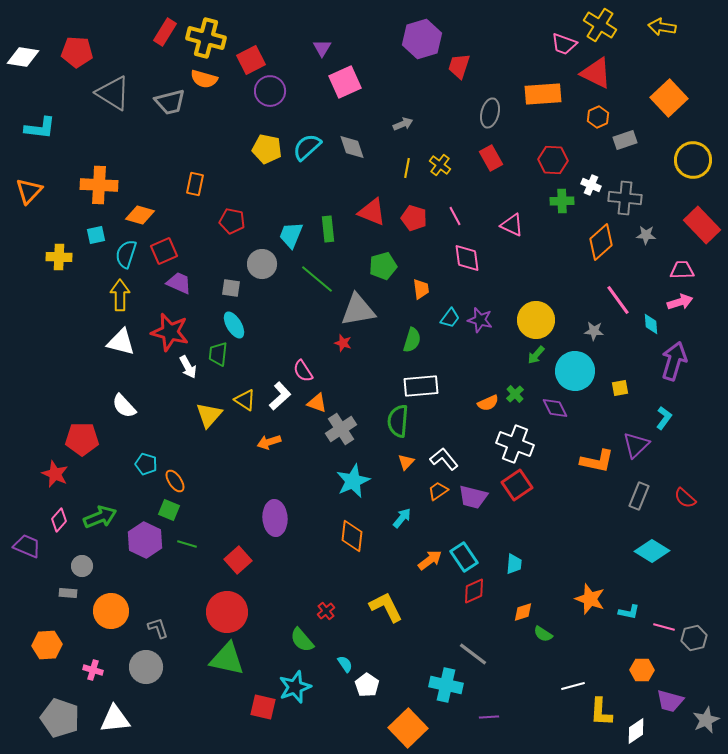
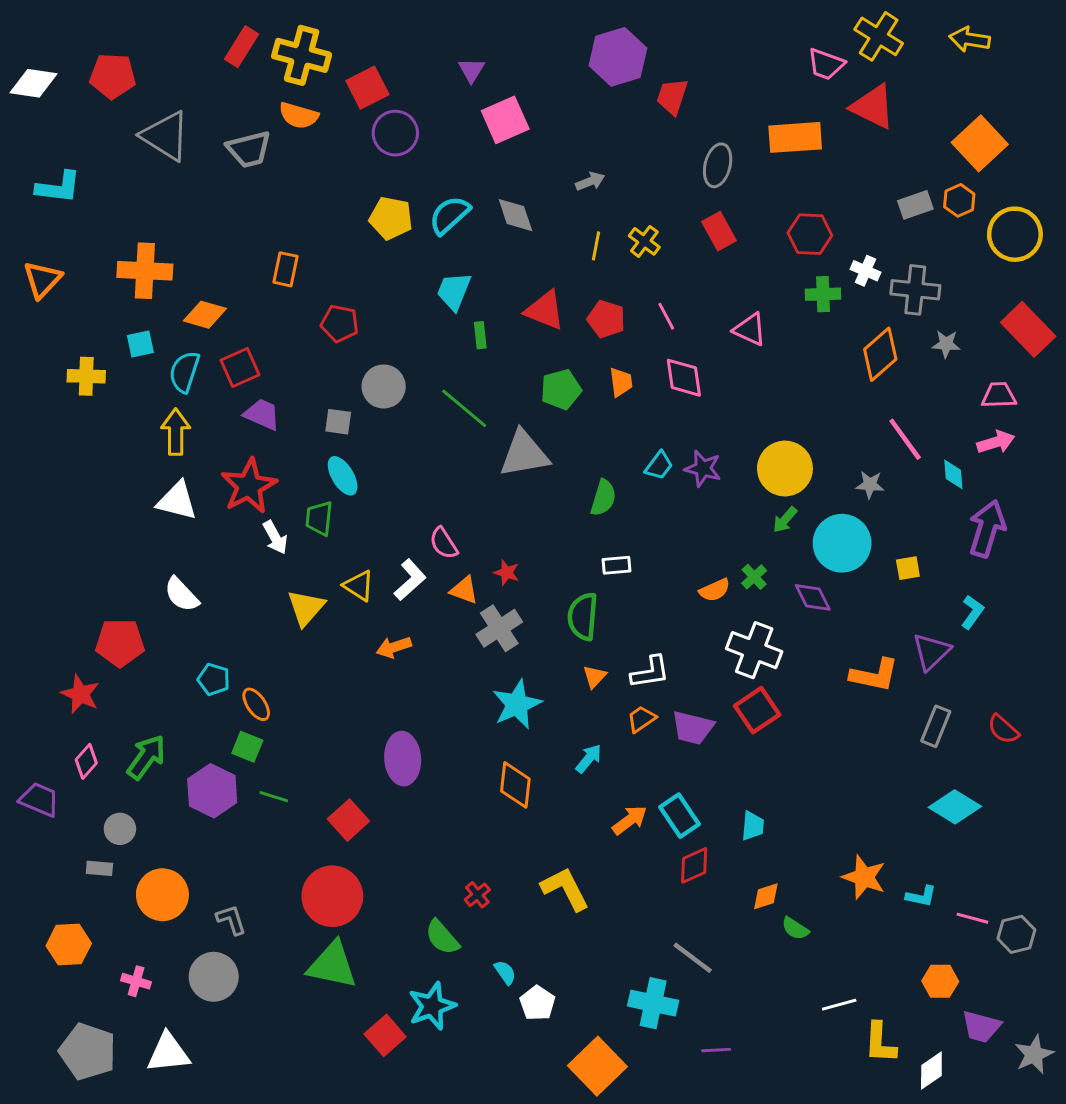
orange hexagon: (598, 117) -> (959, 200), moved
green rectangle: (328, 229) -> (480, 335), size x0.7
cyan trapezoid: (291, 235) -> (454, 291), moved
orange trapezoid: (421, 289) -> (621, 382), moved
red star: (170, 332) -> (249, 486), turned 30
red star: (343, 343) -> (507, 573), moved
white rectangle: (421, 386) -> (616, 565), size x0.6
white L-shape: (444, 459) -> (650, 672), turned 120
green arrow: (100, 517) -> (146, 757), turned -32
red square: (263, 707) -> (385, 1035), turned 36

